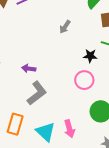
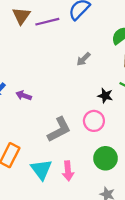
purple arrow: (29, 68) -> (24, 96), moved
gray L-shape: (37, 93) -> (59, 130), moved

